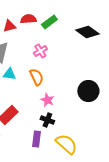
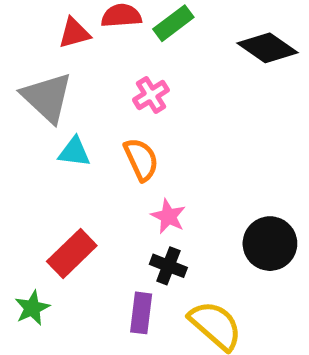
black circle: (88, 91) -> (270, 244), moved

